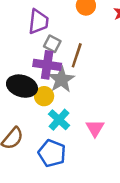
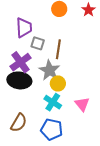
purple cross: (47, 65) -> (20, 62), moved, turned -35
yellow circle: (44, 96) -> (58, 83), moved

